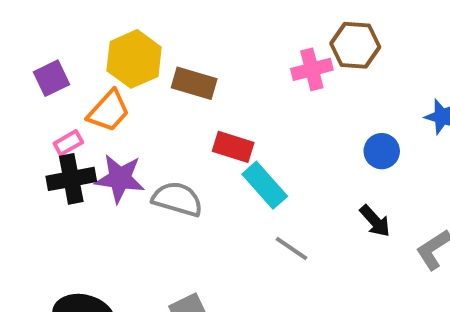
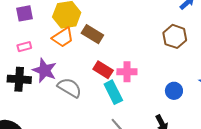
pink cross: (312, 69) -> (127, 72), moved
orange trapezoid: (109, 111) -> (63, 37), moved
black cross: (71, 179) -> (19, 79), moved

